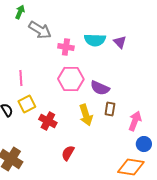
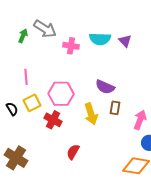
green arrow: (20, 12) -> (23, 36), moved
pink hexagon: (71, 79) -> (61, 94), moved

